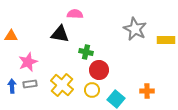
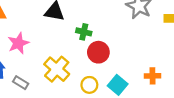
gray rectangle: (30, 84) -> (21, 83), moved, turned 40
yellow circle: (92, 90) -> (89, 85), moved

